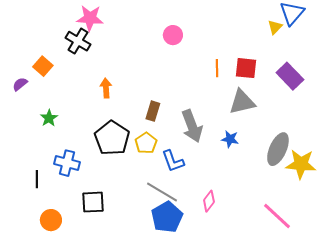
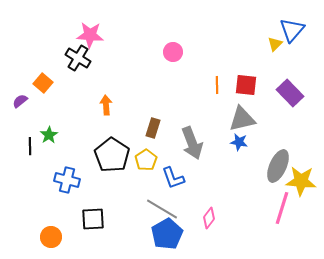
blue star: (230, 139) -> (239, 142), moved
black line: (37, 179) -> (30, 146), moved
pink line: (277, 216) -> (282, 208), moved, turned 64

